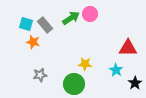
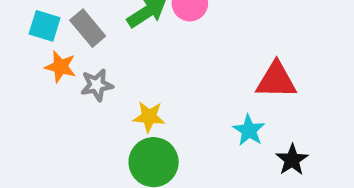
yellow star: (85, 64) -> (149, 117), moved
gray star: (40, 75) -> (97, 85), moved

